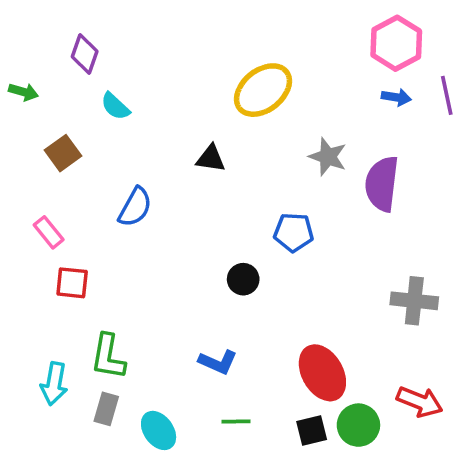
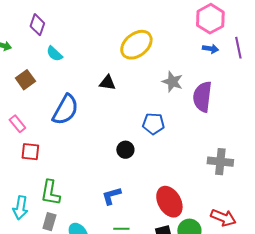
blue semicircle: (135, 207) -> (65, 110), size x1.4
blue L-shape: (218, 362) -> (111, 196), turned 140

